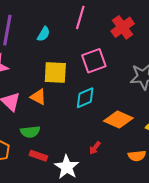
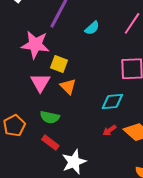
yellow square: (55, 73) -> (59, 64), moved, size x0.7
red arrow: (95, 148) -> (110, 130), moved

